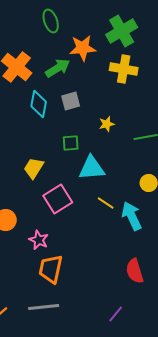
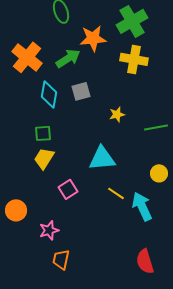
green square: (71, 143) -> (43, 133), moved
pink square: (58, 199) -> (68, 189), size x0.7
pink star: (39, 240) -> (49, 230), turned 30
orange trapezoid: (51, 269) -> (61, 259), size x0.7

